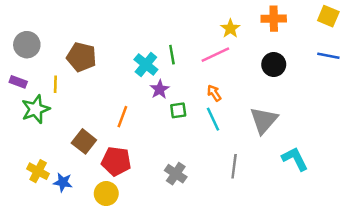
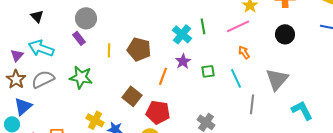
brown pentagon: (81, 57) -> (139, 49), moved
purple rectangle: (18, 82) -> (79, 38), moved, turned 32
purple star: (160, 89) -> (183, 61), moved
orange arrow: (214, 93) -> (244, 52), moved
green star: (36, 109) -> (81, 77), moved, turned 30
gray line: (234, 166) -> (252, 104), moved

